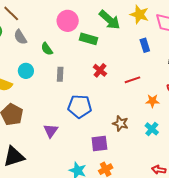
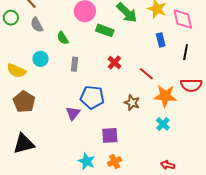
red line: (132, 80) -> (146, 74), turned 56
orange star: (152, 101) -> (165, 96), size x1.6
brown star: (120, 123) -> (132, 103), moved
purple triangle: (51, 131) -> (73, 113), moved

